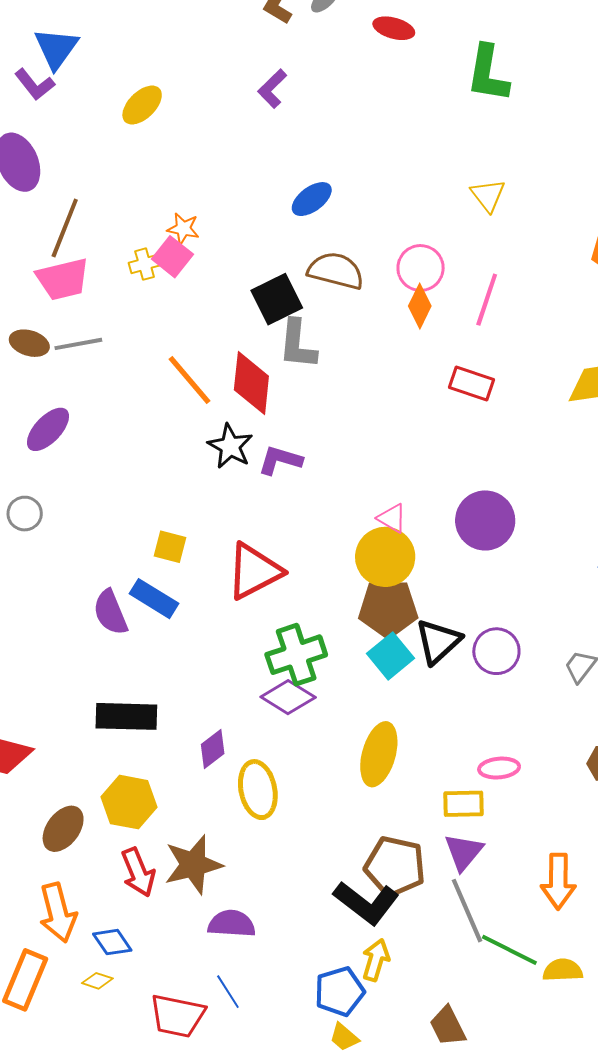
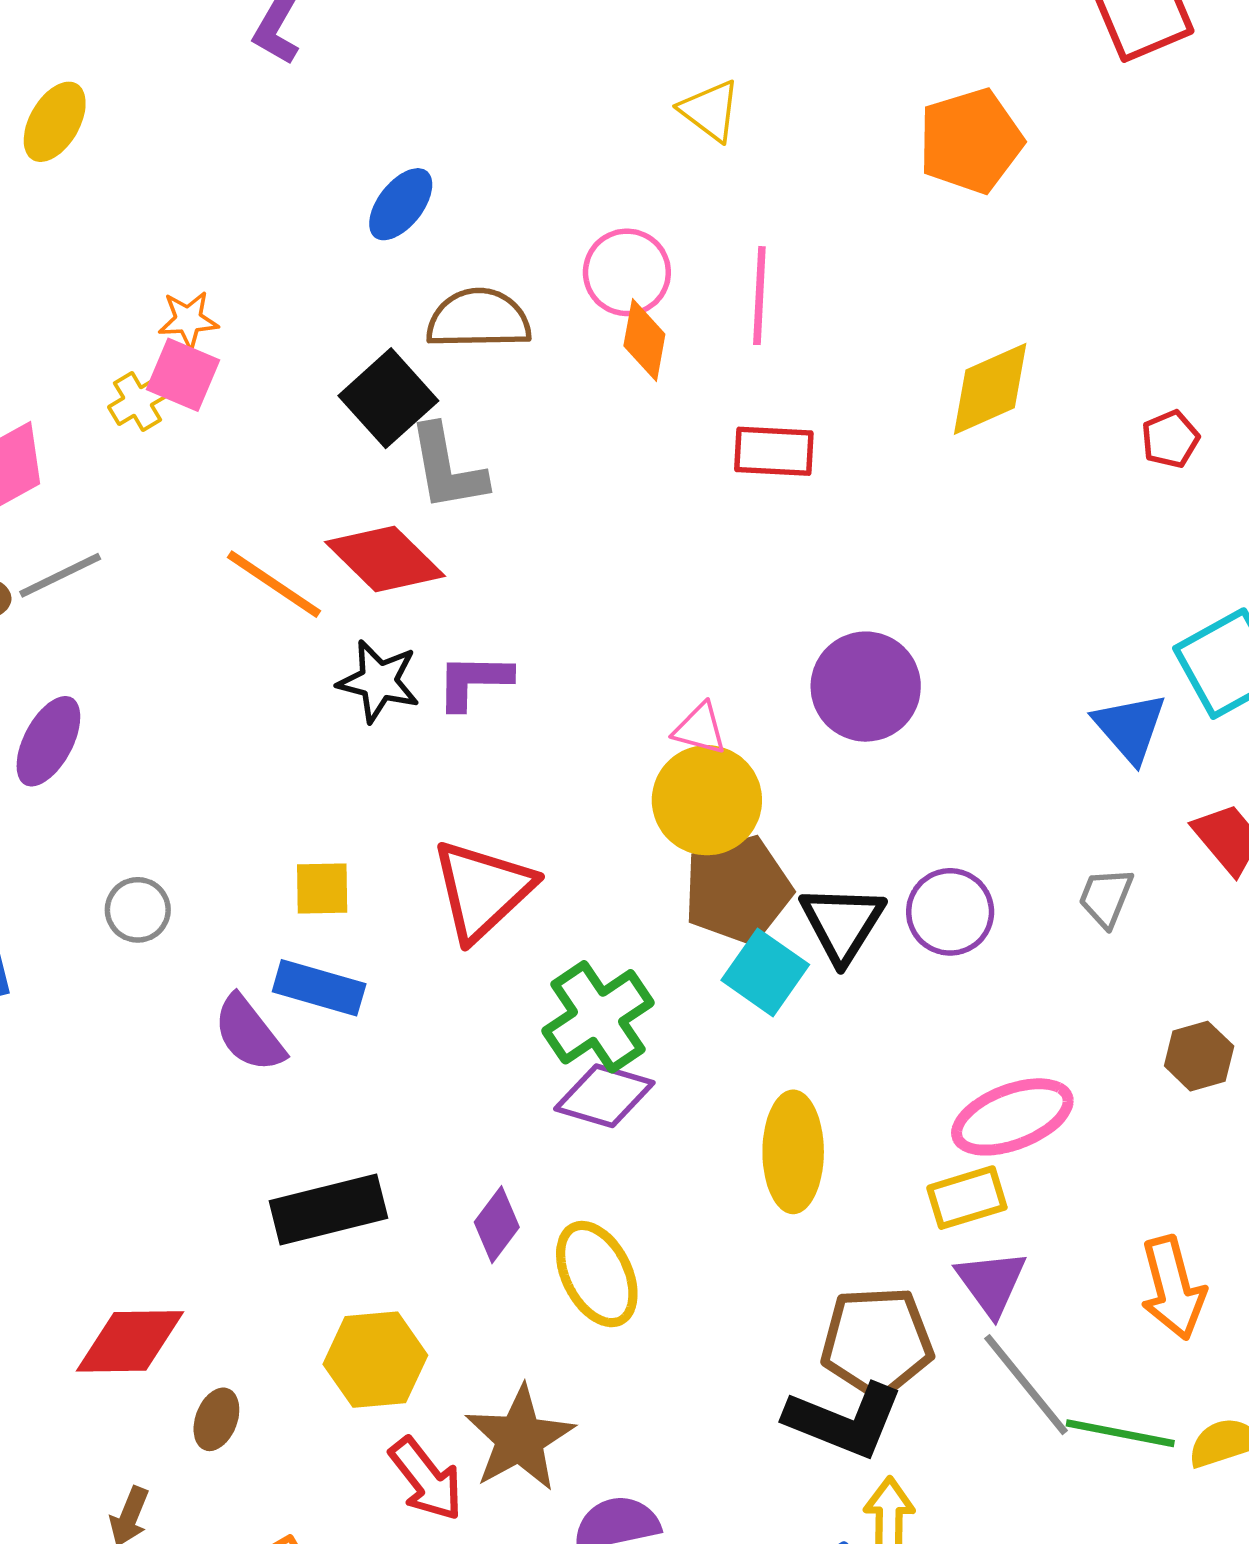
red diamond: (251, 383) -> (385, 559), turned -36
gray circle: (25, 514) -> (138, 910), moved
pink ellipse: (499, 768) -> (1012, 1117), size x1.6
brown ellipse: (63, 829) -> (216, 1419), moved, size x0.7

